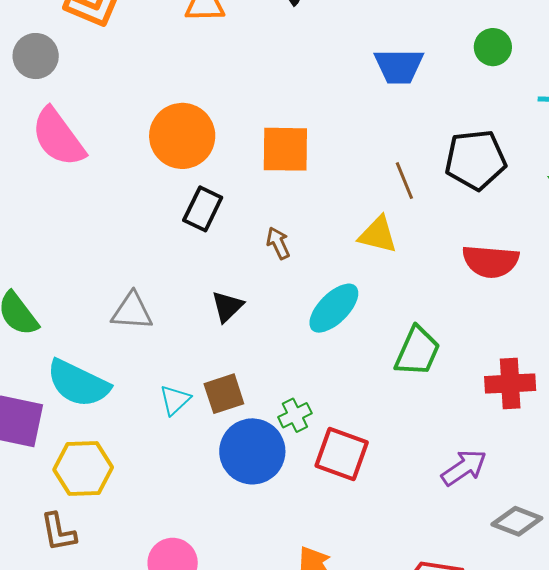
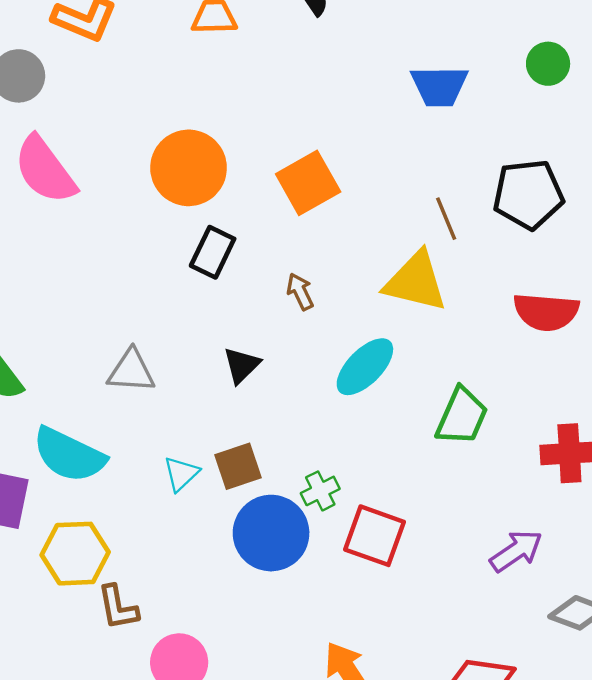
orange square: (285, 149) -> (308, 183), turned -30
yellow triangle: (378, 235) -> (416, 282), size x1.4
brown L-shape: (58, 532) -> (118, 607), moved

